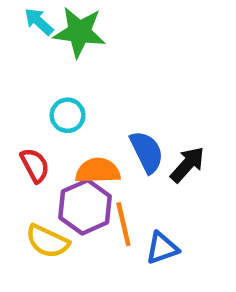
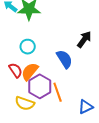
black arrow: (187, 165) -> (84, 39), moved
orange semicircle: (98, 171) -> (30, 71), moved, turned -42
blue triangle: (162, 248) -> (86, 107), moved

